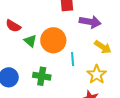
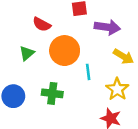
red semicircle: (13, 26) -> (42, 24), moved
green triangle: (30, 41) -> (27, 53), moved, turned 40

